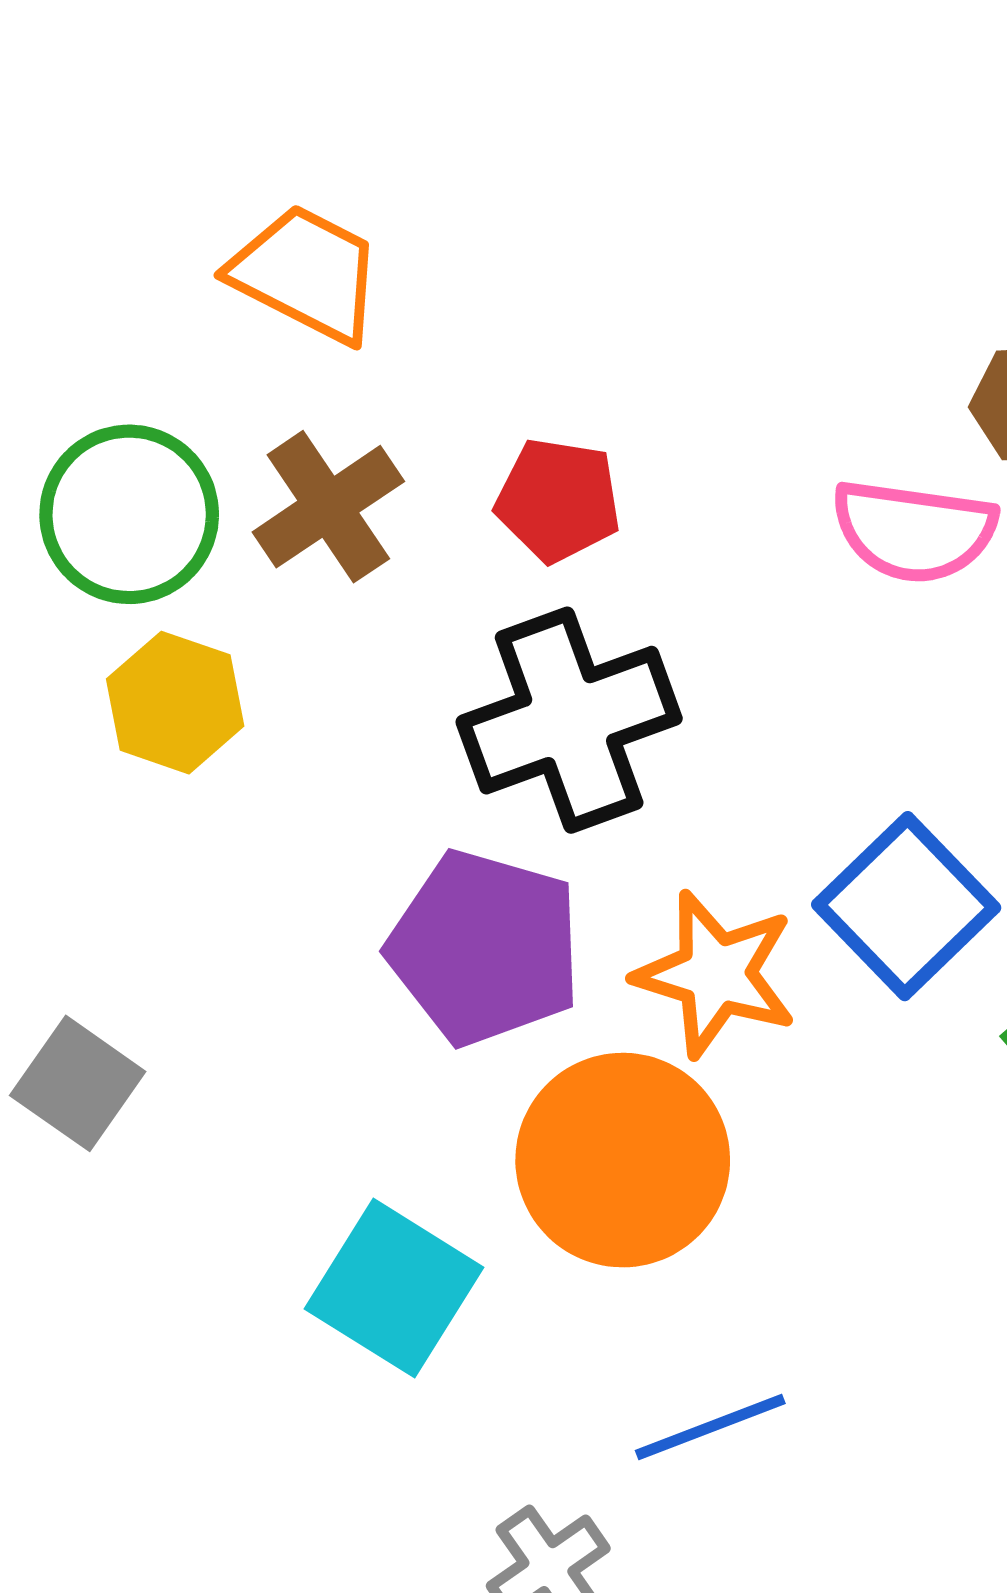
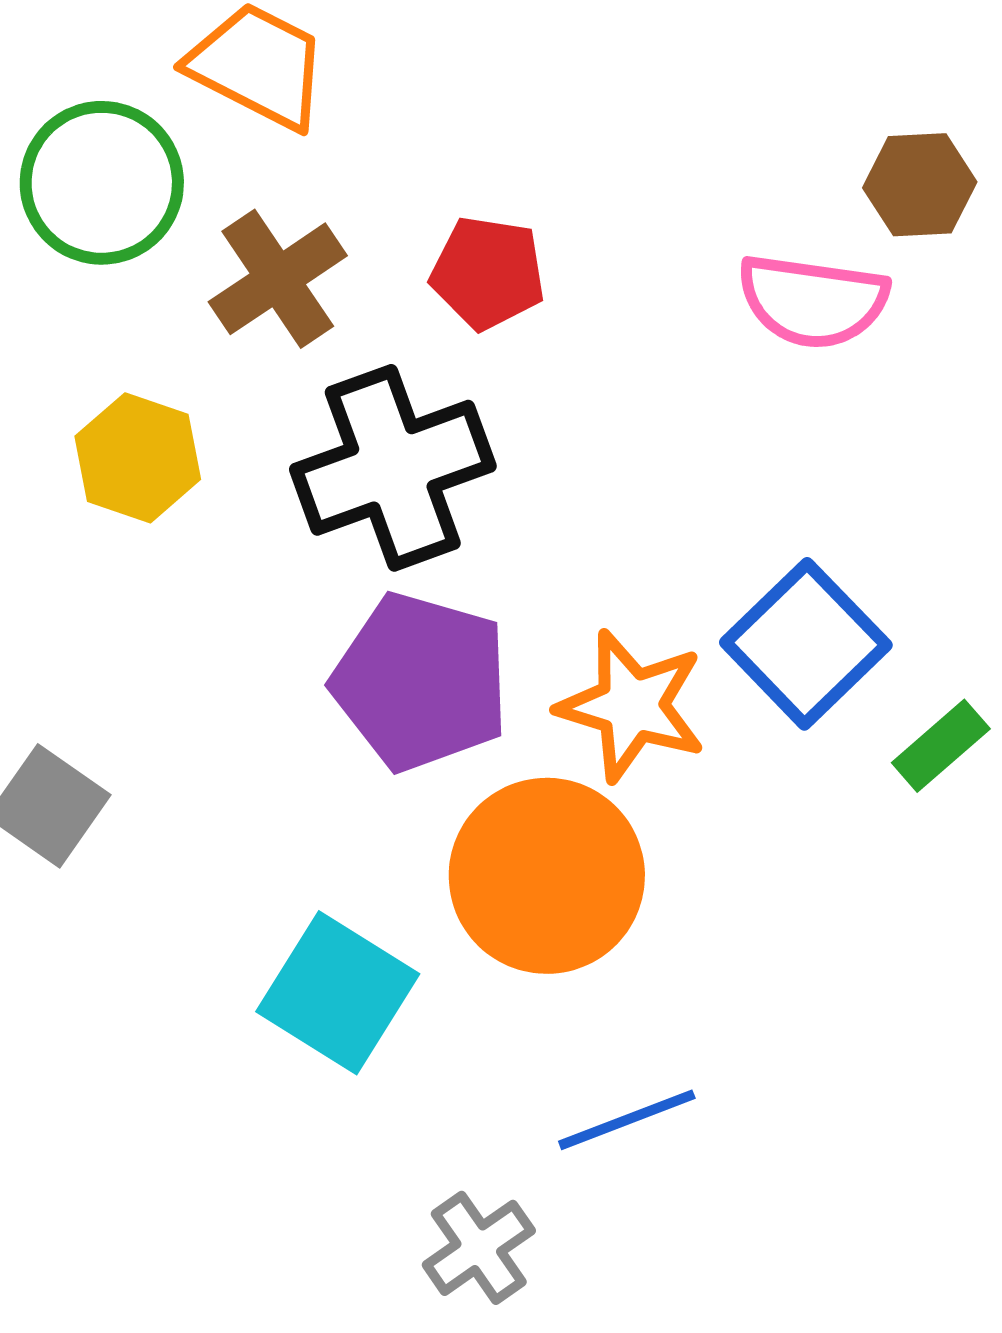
green circle: (129, 514) -> (102, 183), moved
black cross: (569, 720) -> (393, 468), moved

